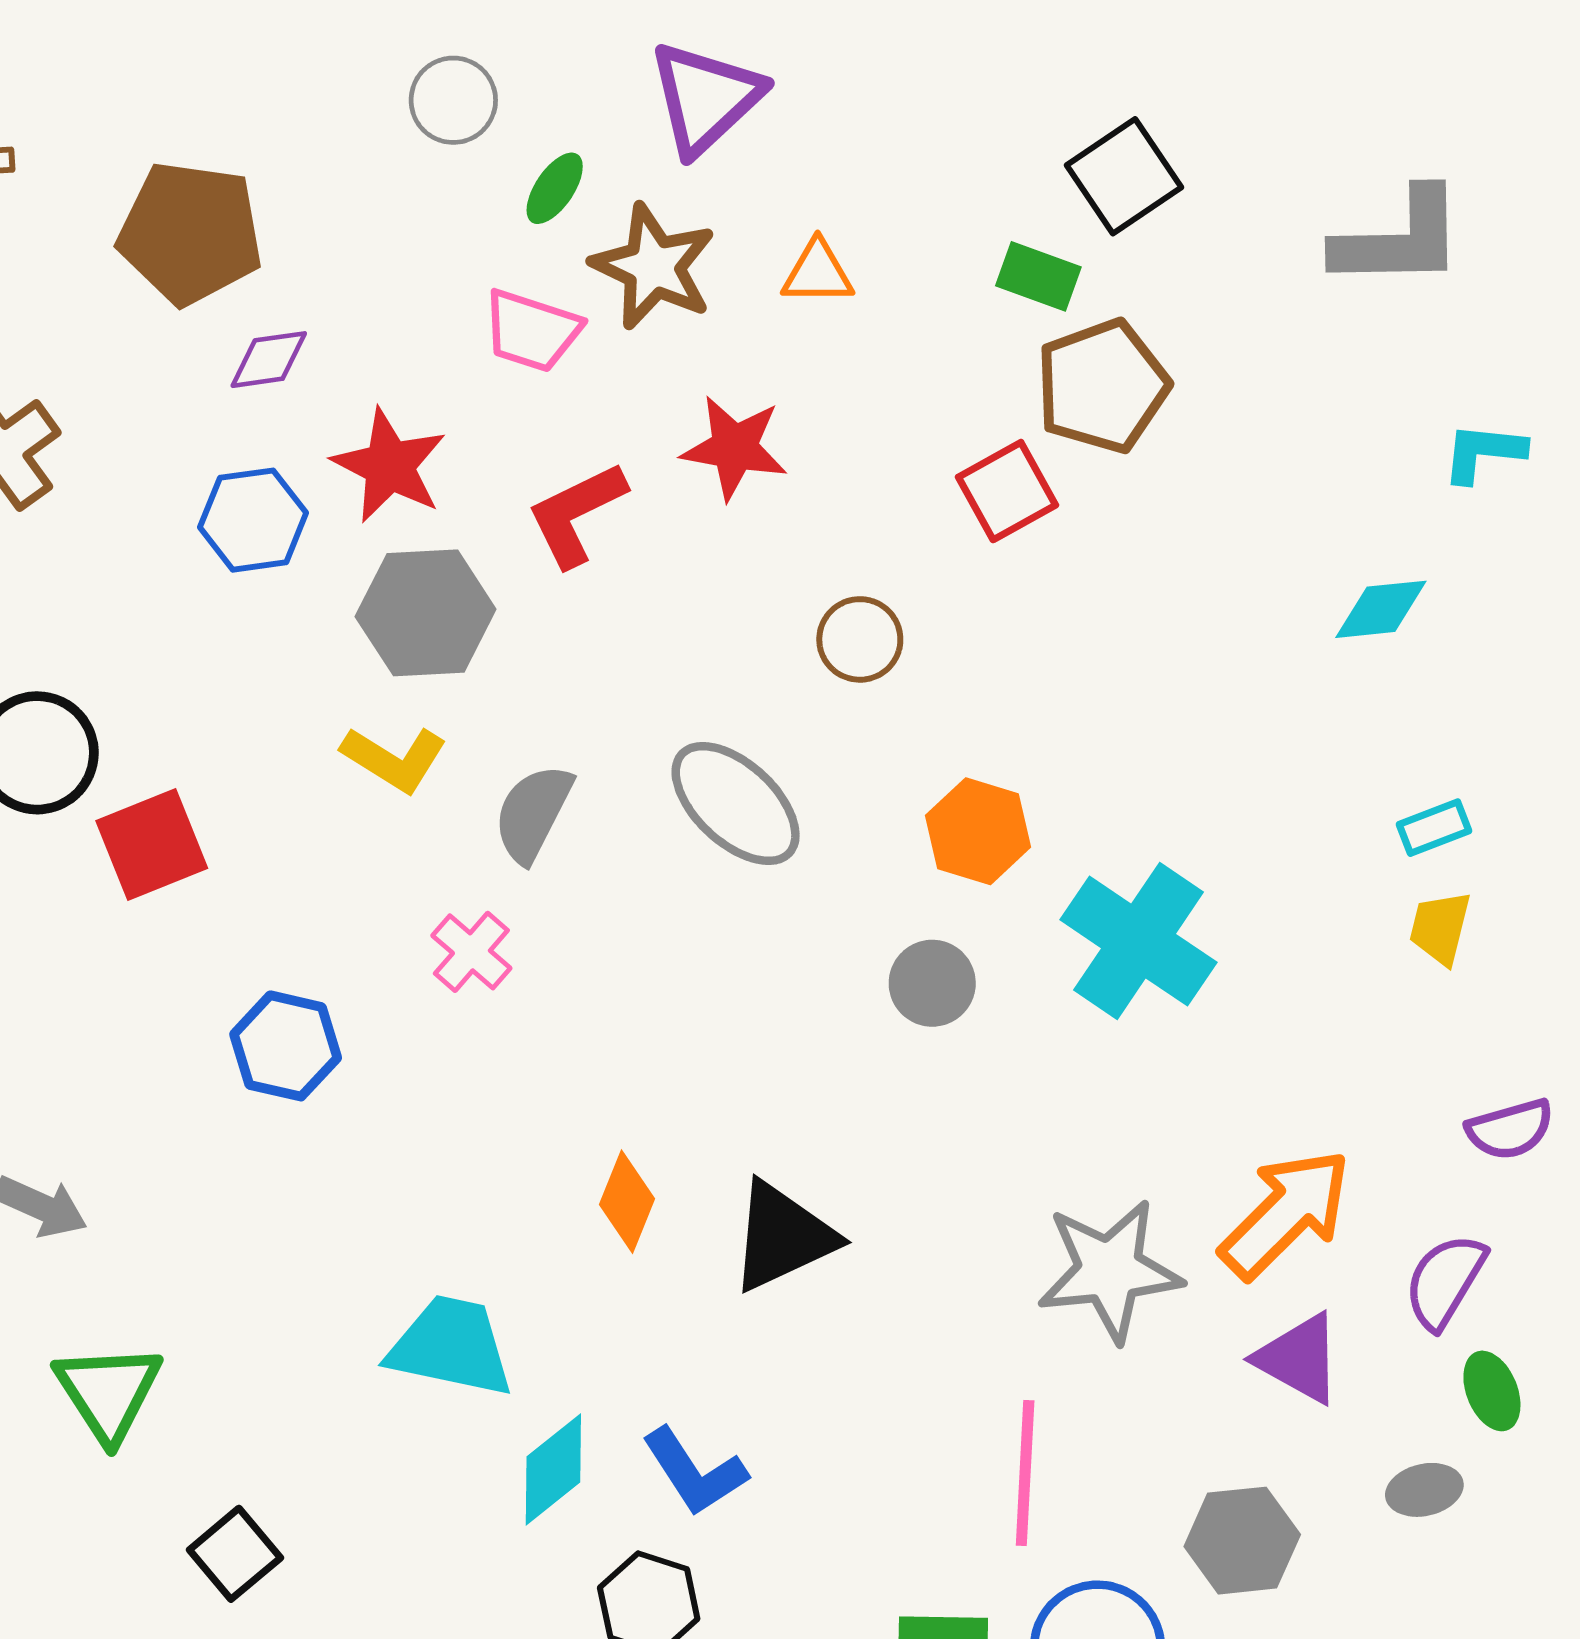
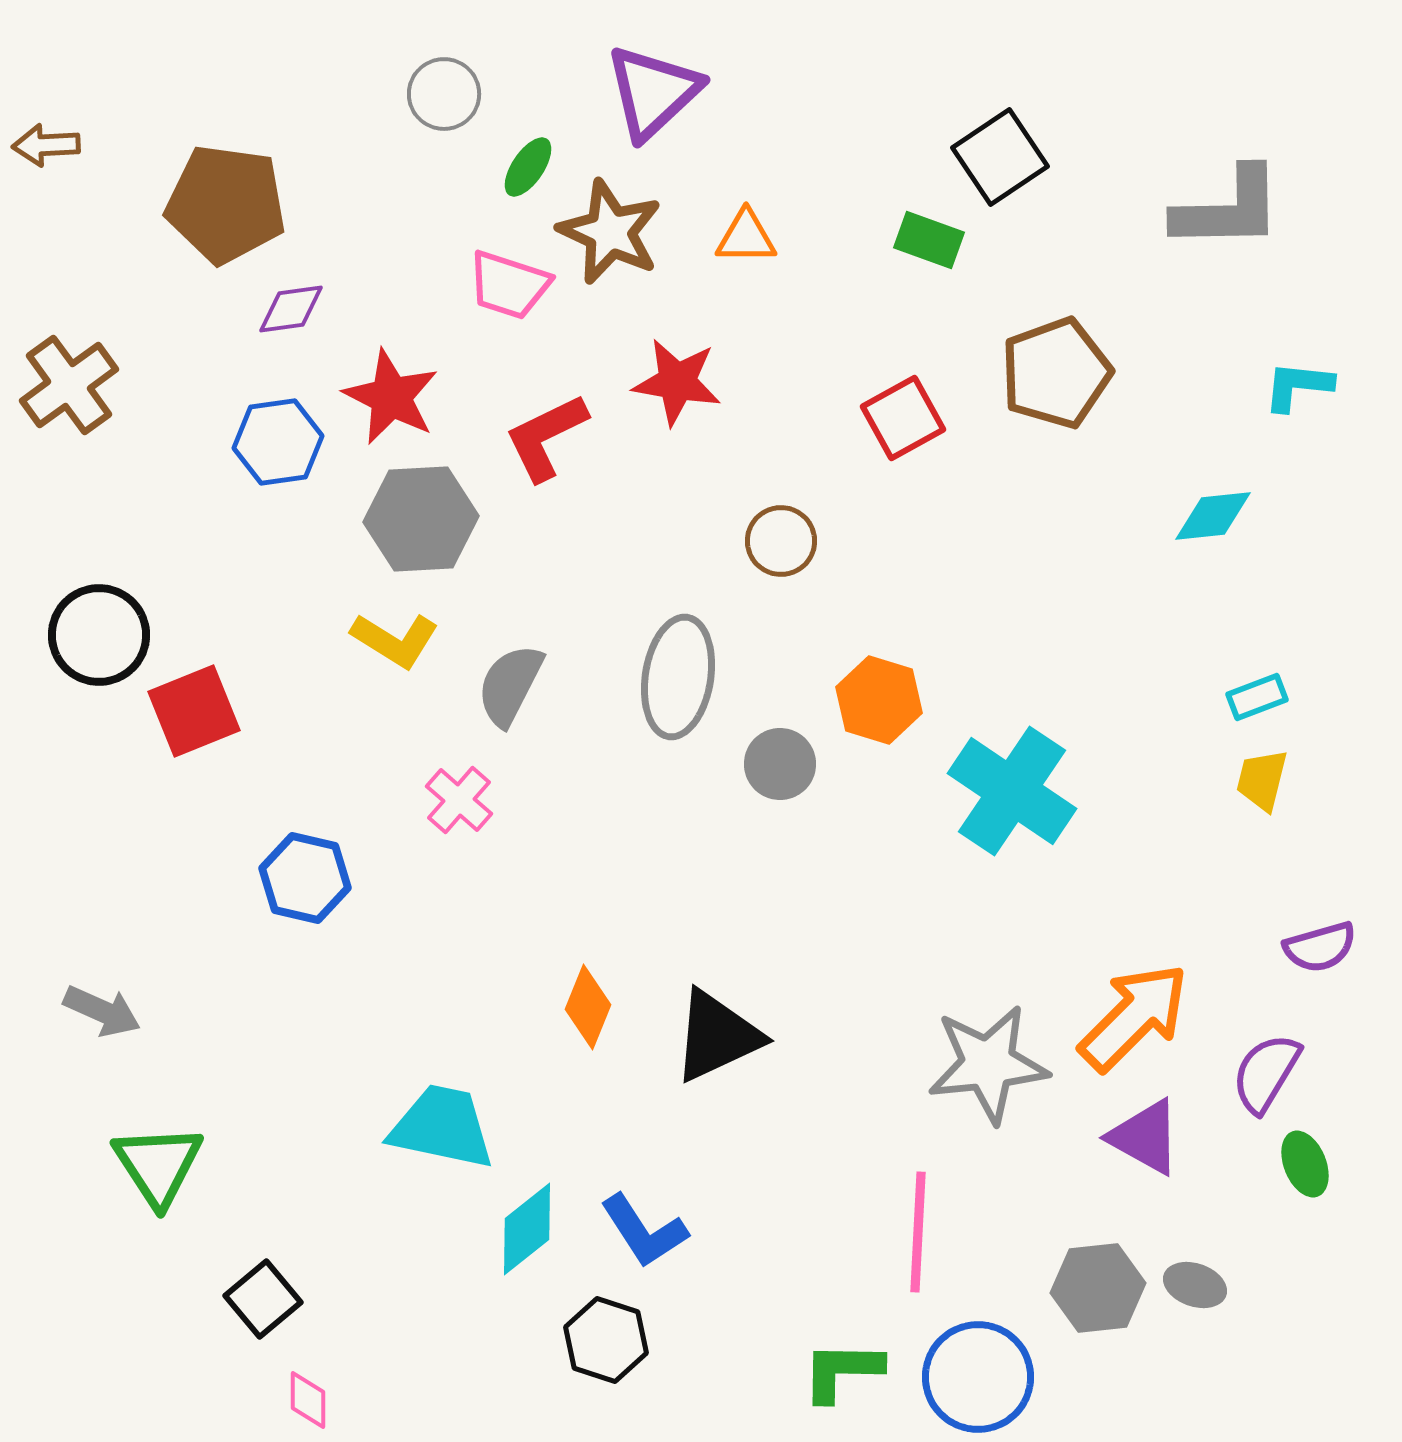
brown pentagon: (1102, 386) -> (1056, 373), moved
gray ellipse: (736, 804) -> (678, 677), turned 56
gray circle: (932, 983) -> (780, 764), moved
gray ellipse: (1424, 1490) -> (1195, 1285), moved, turned 32

